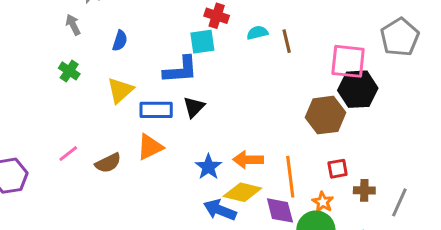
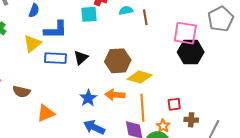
blue L-shape: (181, 70) -> (55, 30), moved
brown hexagon: (326, 115) -> (118, 61), moved
orange triangle: (150, 147) -> (46, 113), moved
brown semicircle: (108, 163) -> (21, 92), turned 36
yellow diamond: (242, 192) -> (140, 77), moved

